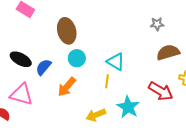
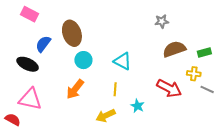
blue semicircle: (43, 67) -> (43, 44), moved
yellow line: (107, 81) -> (115, 89), moved
cyan star: (128, 107) -> (137, 106), size x0.6

